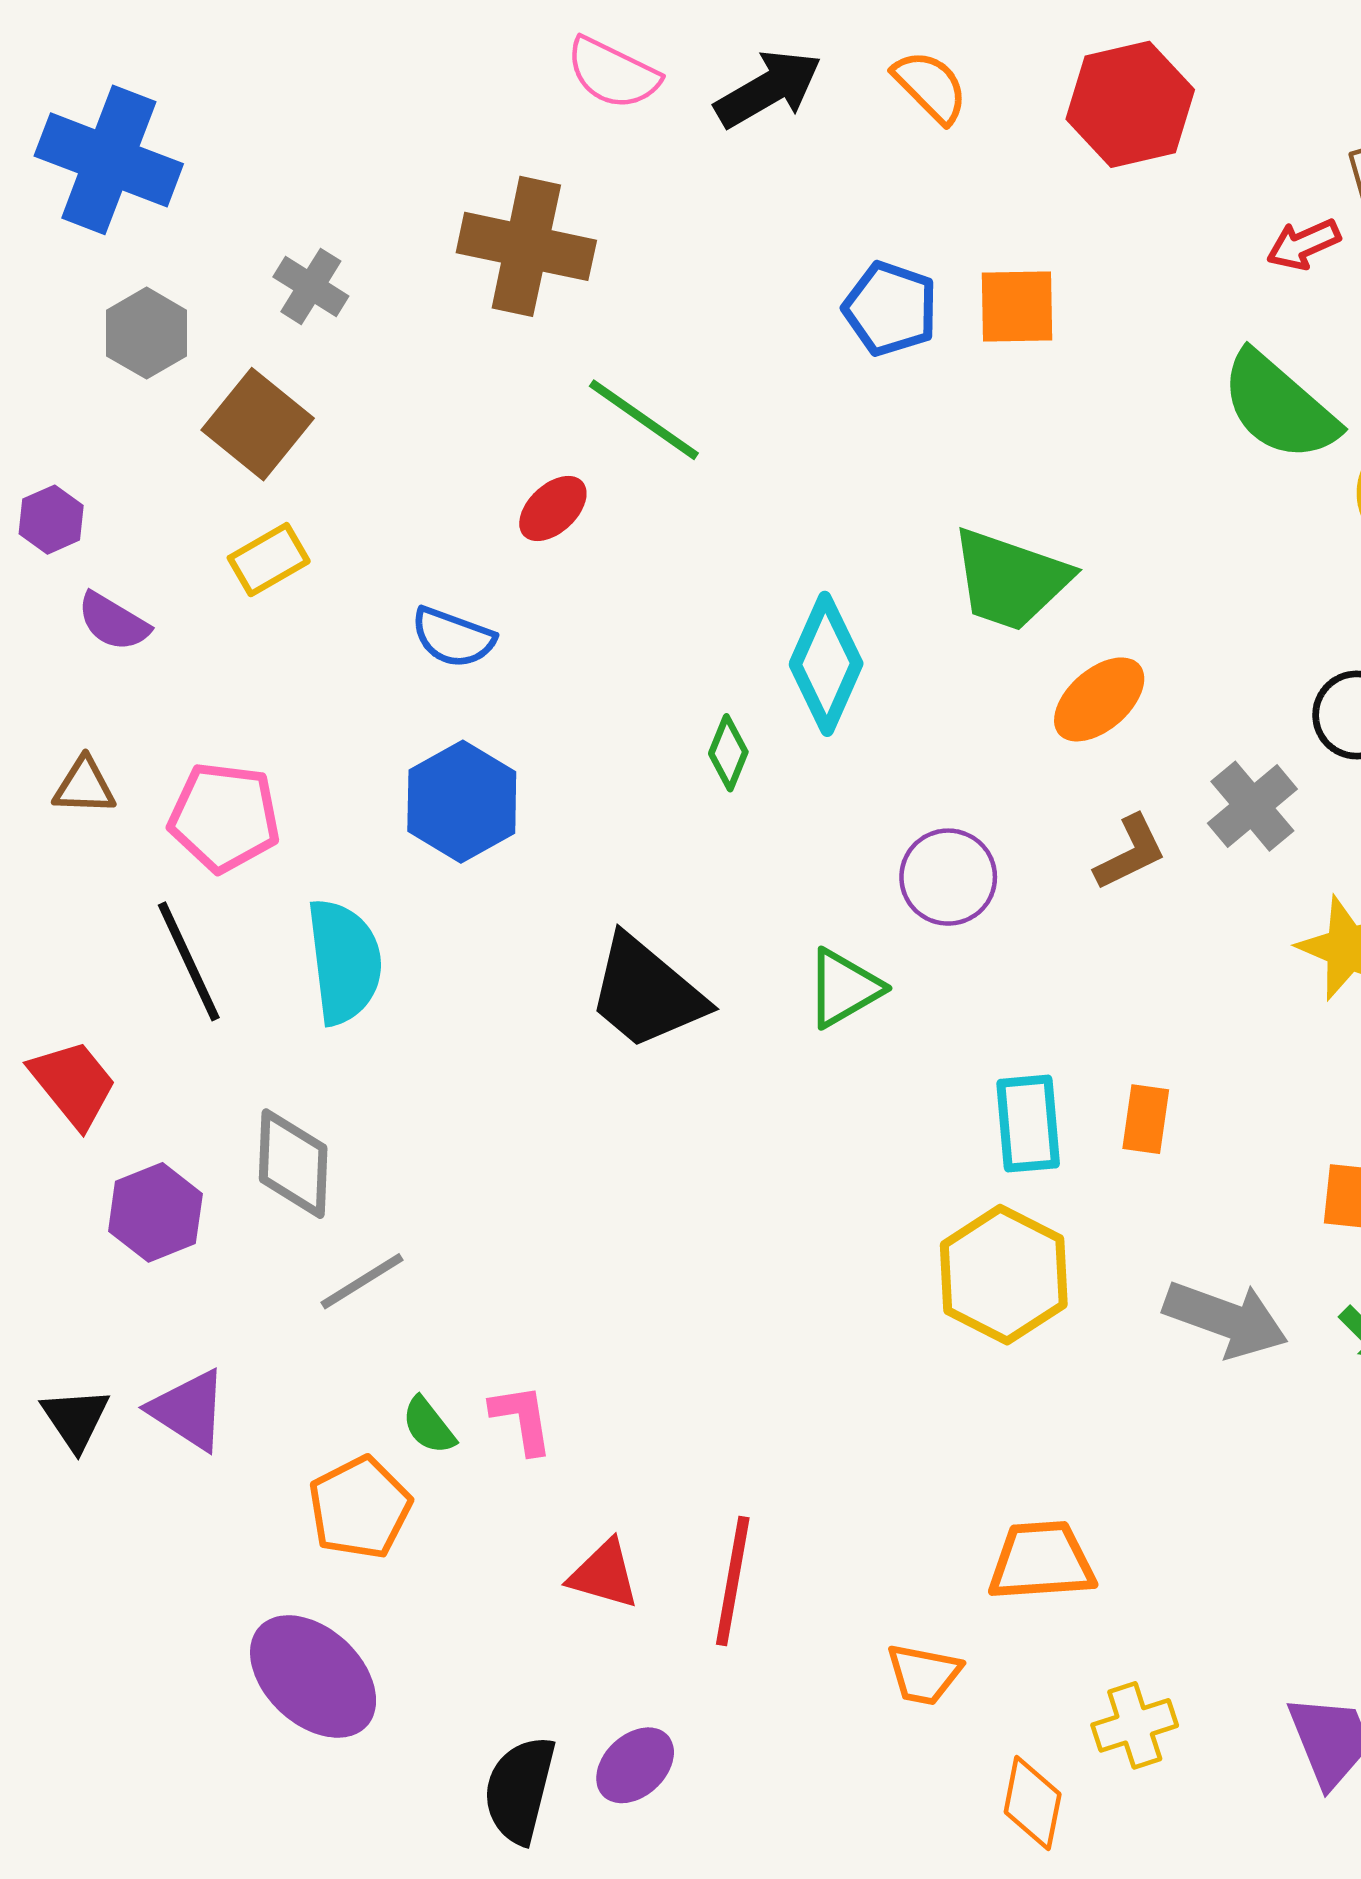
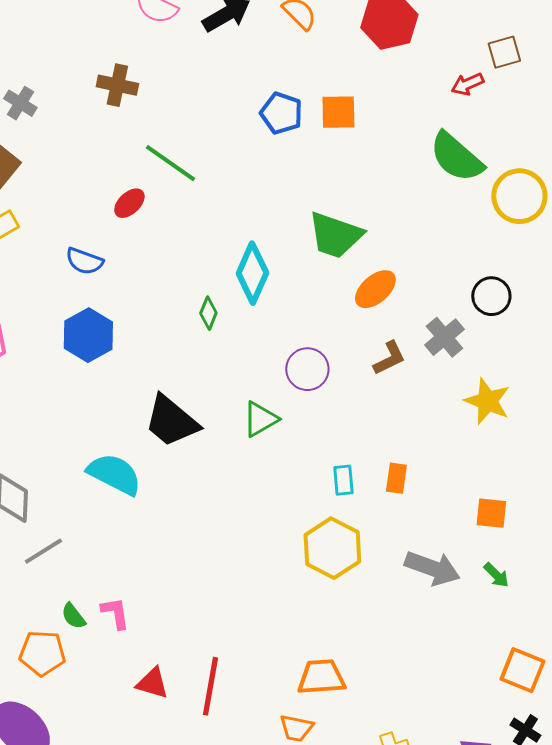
brown cross: (526, 246) -> (117, 85), size x0.7
cyan semicircle: (344, 961) -> (114, 474), moved, turned -56
cyan rectangle: (1028, 1124) -> (343, 480), size x0.7
orange pentagon: (360, 1508) -> (42, 653), turned 30
orange trapezoid: (1041, 1561) -> (321, 677), moved

